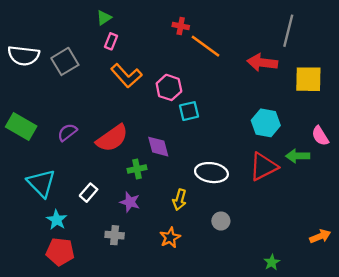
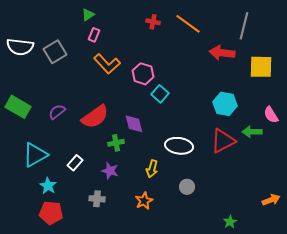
orange line: (206, 46) -> (188, 24), moved
cyan square: (189, 111) -> (160, 94), turned -36
cyan triangle: (41, 183) -> (35, 155), turned 44

